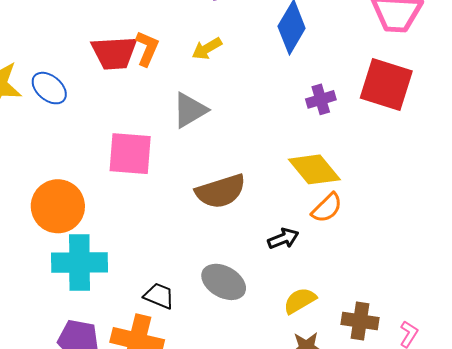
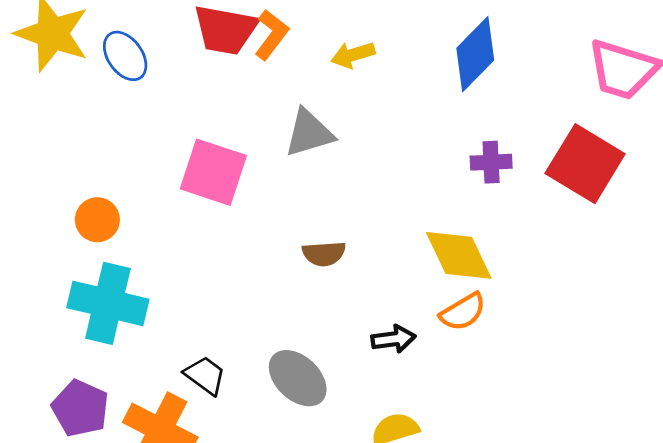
brown semicircle: (221, 191) -> (324, 254), size x0.6
orange circle: (58, 206) -> (97, 220), size x0.6

